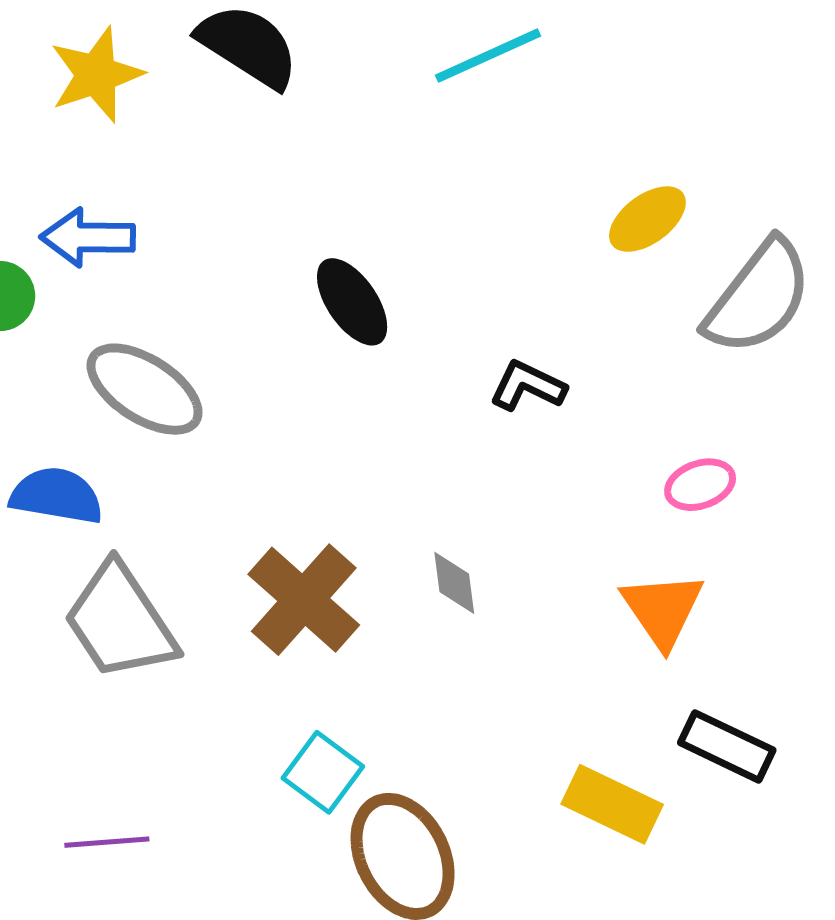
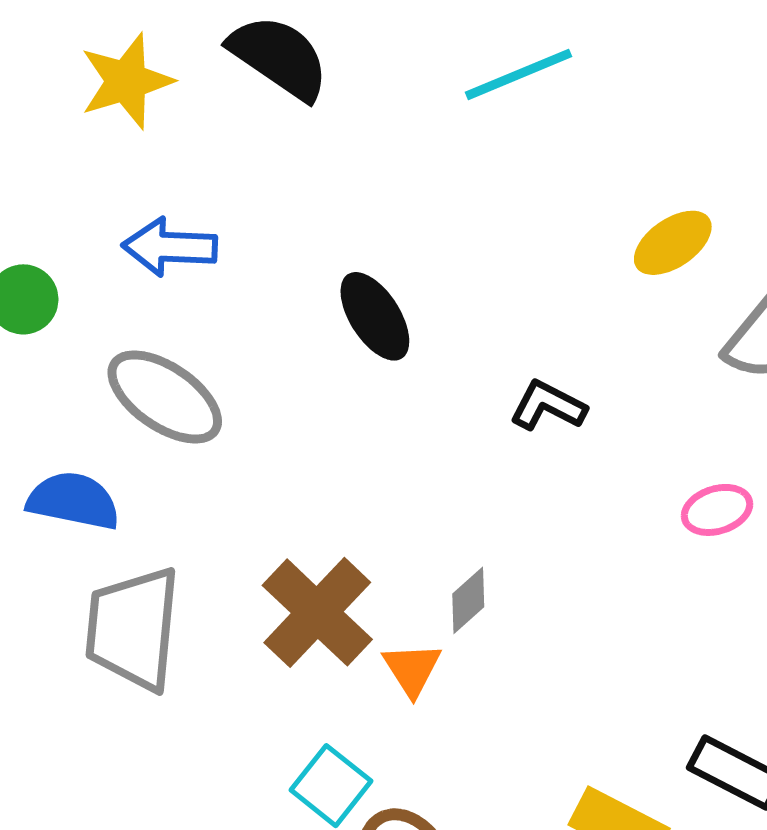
blue arrow: (88, 237) -> (170, 247), moved
gray diamond: (454, 583) -> (468, 600), turned 54
orange triangle: (663, 610) -> (412, 669), moved, size x0.7
gray trapezoid: (120, 621) -> (133, 629), turned 37

